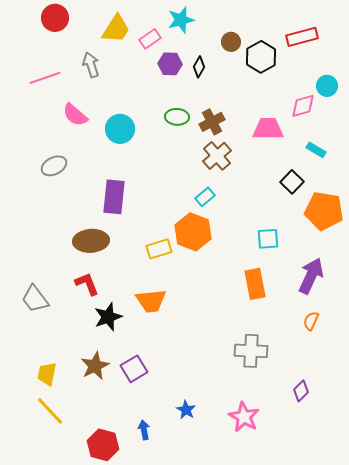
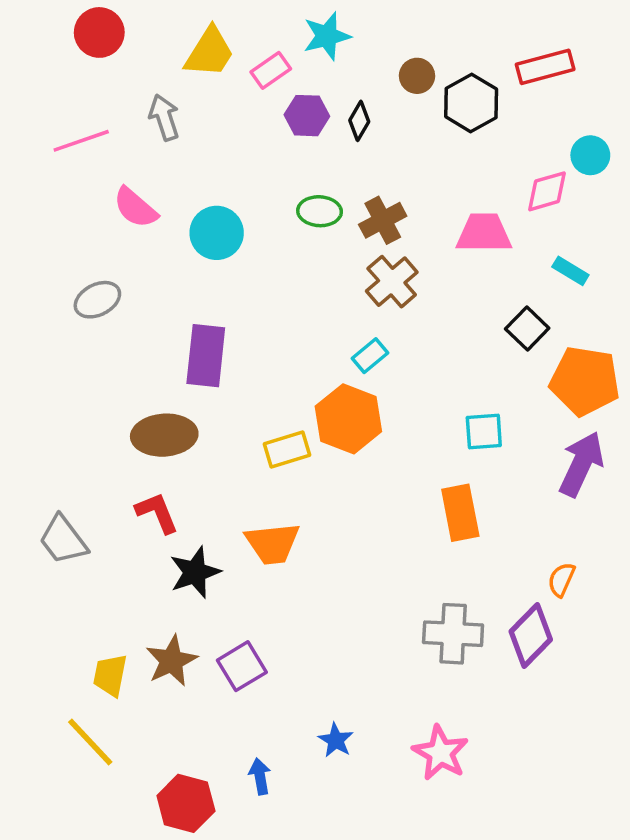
purple arrow: (311, 276) -> (581, 464), moved
yellow trapezoid: (47, 374) -> (110, 675), moved
purple diamond: (301, 391) -> (531, 635), moved, size x1.6

